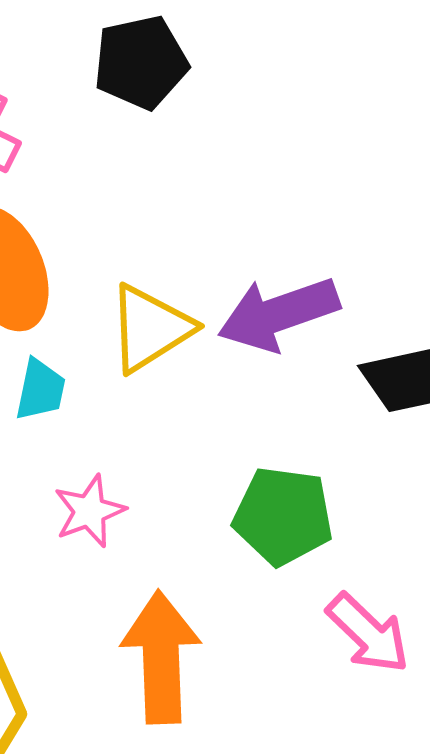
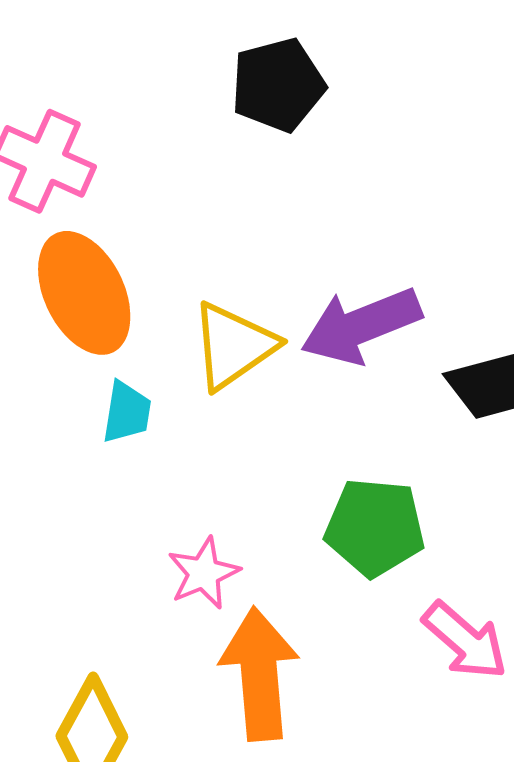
black pentagon: (141, 62) -> (278, 85), moved
pink star: (90, 511) -> (204, 573), moved

